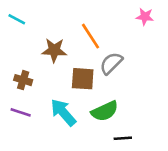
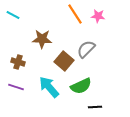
pink star: (145, 17) -> (98, 16), moved
orange line: (90, 36) -> (75, 14), moved
brown square: (83, 79) -> (64, 61), turned 36

